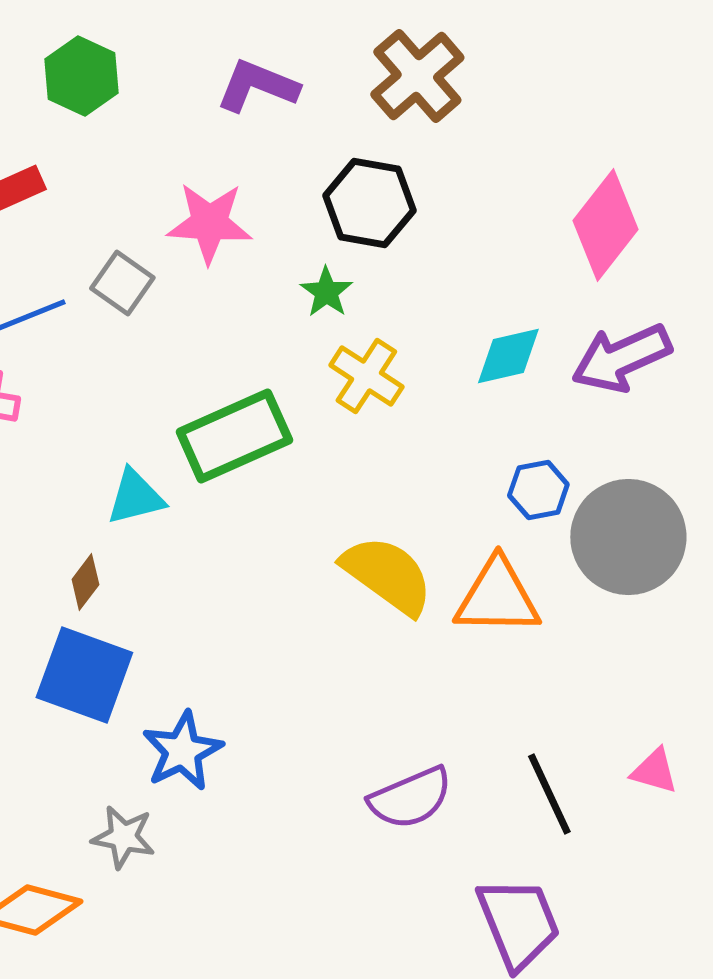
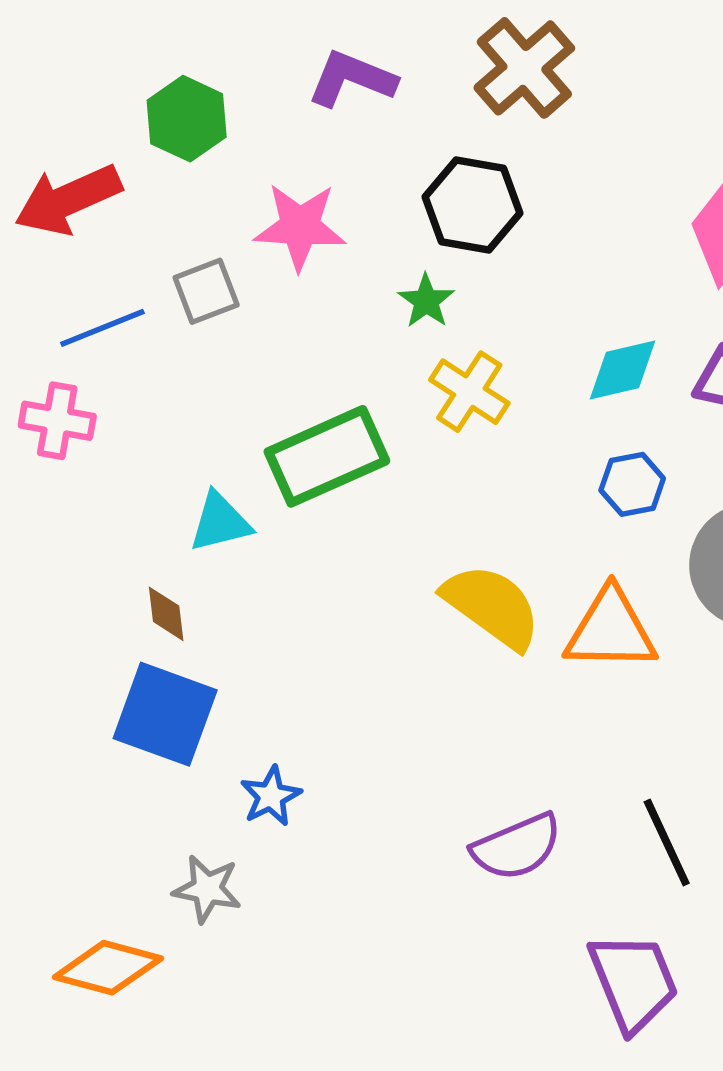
green hexagon: (81, 76) -> (187, 119), moved
gray square: (122, 283) -> (206, 291), turned 34
blue hexagon: (538, 490) -> (632, 484), moved
brown diamond: (85, 582) -> (166, 614), turned -44
blue star: (182, 751) -> (271, 796), size x0.7

